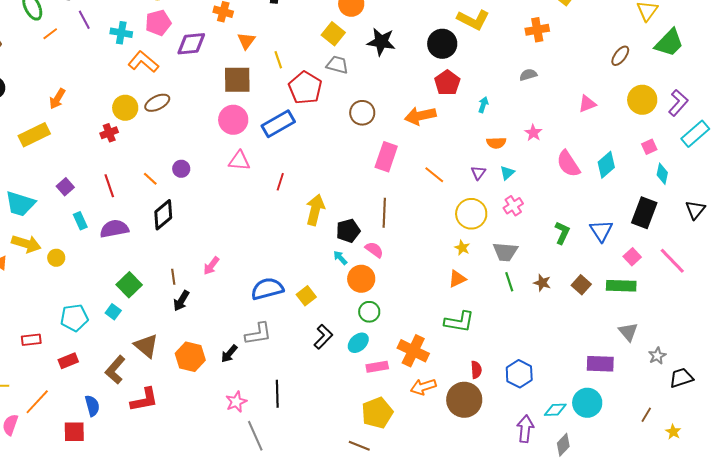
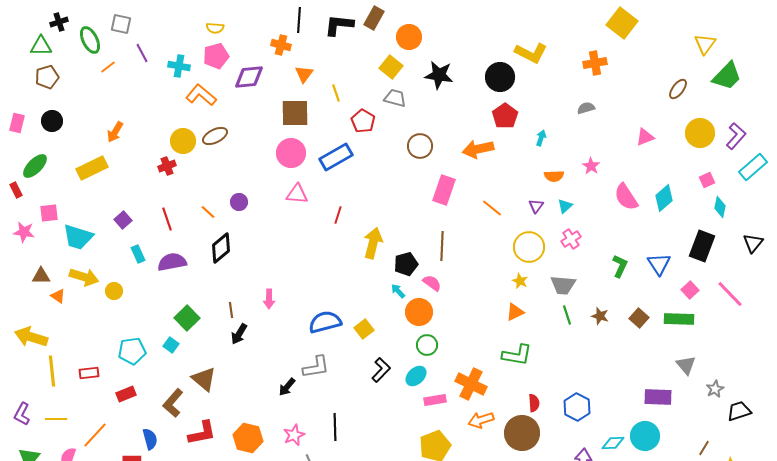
red pentagon: (305, 88) -> (363, 121), size x0.7
pink arrow: (211, 266) -> (269, 299), turned -36
orange hexagon: (190, 357) -> (248, 438), moved

